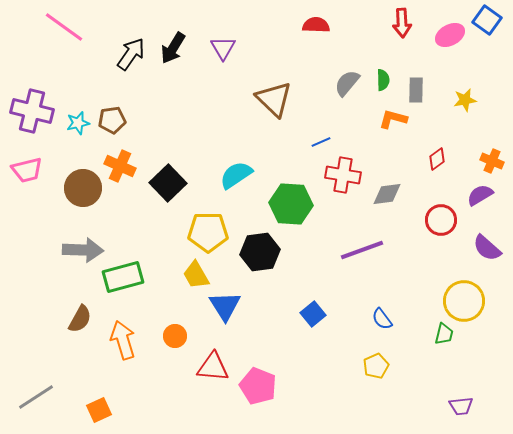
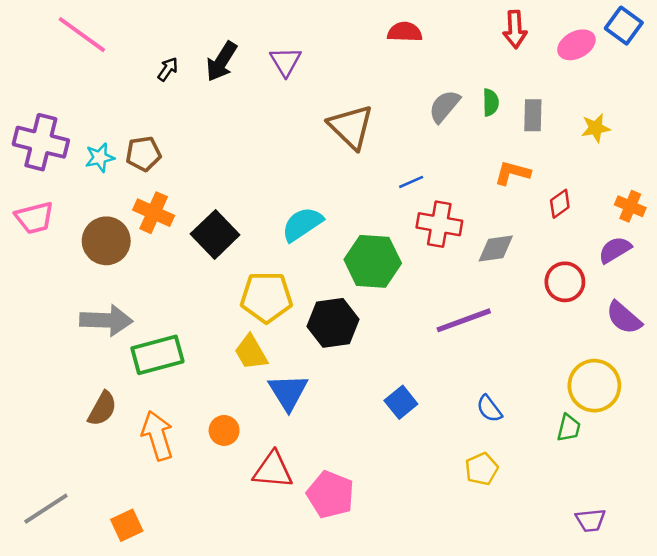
black arrow: (131, 54) -> (168, 69), size x0.6
orange L-shape: (393, 119) -> (512, 173), moved

